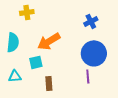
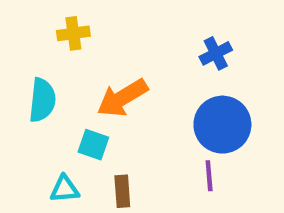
cyan square: (36, 62) -> (93, 145), turned 32
cyan triangle: (15, 76) -> (65, 189), moved

